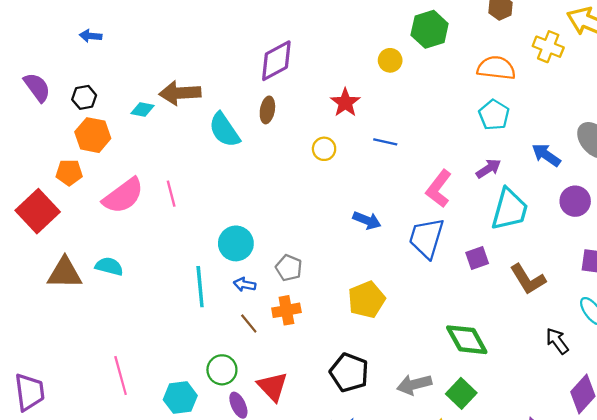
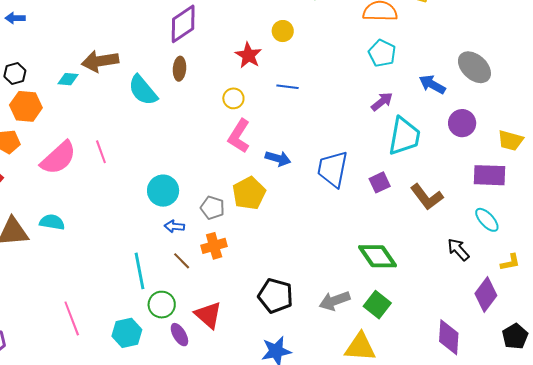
yellow circle: (390, 60) -> (283, 31), moved
pink L-shape: (439, 189) -> (239, 136), moved
cyan line: (200, 287) -> (140, 271), moved
yellow pentagon: (367, 300) -> (249, 193), moved

